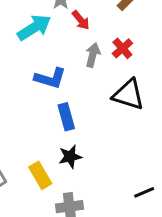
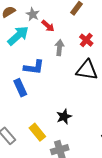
red cross: (122, 48) -> (86, 40), moved
blue rectangle: (66, 117) -> (20, 88), moved
black star: (70, 157) -> (64, 117), moved

